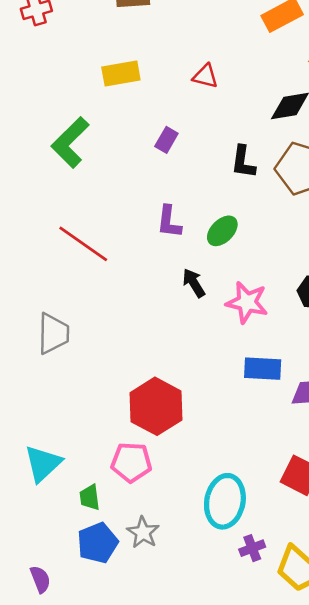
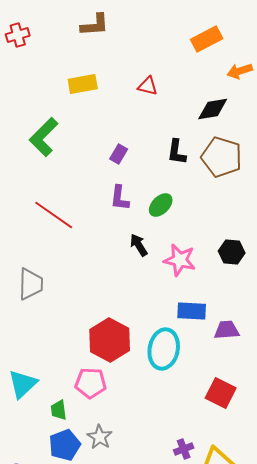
purple rectangle: (166, 140) -> (119, 154), moved
cyan ellipse: (225, 501) -> (164, 349), moved

